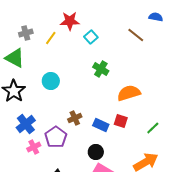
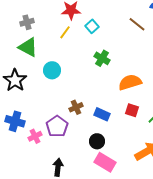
yellow line: (51, 38) -> (65, 32), moved
green triangle: (15, 58) -> (28, 47), moved
red square: (121, 121) -> (132, 110), moved
blue cross: (26, 124) -> (15, 121), moved, turned -36

